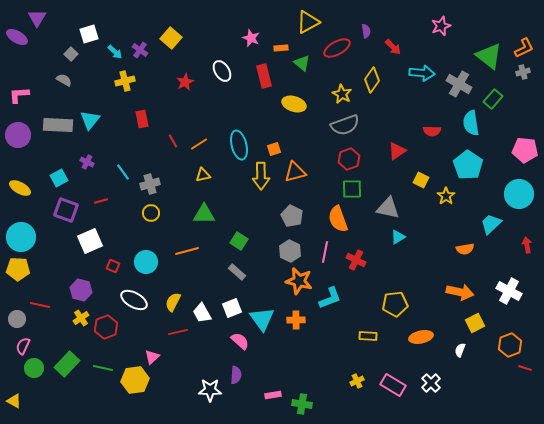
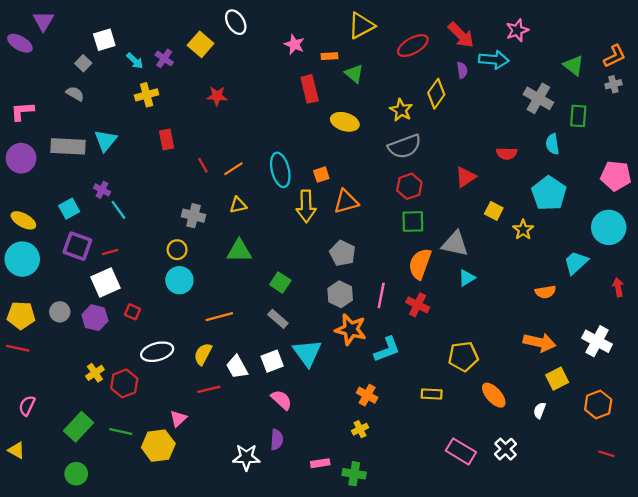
purple semicircle: (366, 31) -> (462, 70), moved
red arrow: (393, 47) -> (461, 35), moved, size x1.4
red ellipse: (337, 48) -> (413, 46), moved
green triangle: (489, 56) -> (574, 66), size x0.7
white ellipse: (222, 71) -> (236, 22), moved
cyan arrow: (422, 73) -> (494, 60), moved
red star: (185, 82) -> (217, 96), turned 30
green rectangle: (493, 99) -> (578, 116), turned -36
cyan semicircle: (471, 123) -> (552, 144), size x0.7
cyan line: (123, 172) -> (118, 210), moved
gray cross: (150, 184) -> (193, 216), moved, turned 30
red line: (101, 201) -> (110, 252), moved
orange semicircle: (338, 219) -> (420, 264), moved, turned 40
cyan circle: (21, 237) -> (22, 259), moved
orange line: (187, 251) -> (219, 317), moved
cyan circle: (146, 262) -> (179, 280), moved
purple hexagon: (81, 290) -> (95, 318), moved
white ellipse: (134, 300) -> (157, 352), turned -44
red line: (40, 305) -> (18, 348), moved
gray circle: (17, 319) -> (60, 312), moved
cyan triangle: (262, 319) -> (307, 353), moved
orange cross: (296, 320) -> (367, 395), moved, turned 30
orange ellipse: (421, 337) -> (494, 395), turned 60
green circle: (34, 368) -> (76, 474), moved
red line: (525, 368) -> (606, 454), moved
yellow cross: (357, 381) -> (360, 429), moved
yellow triangle: (14, 401) -> (16, 450), moved

